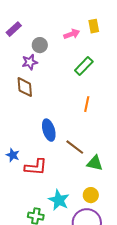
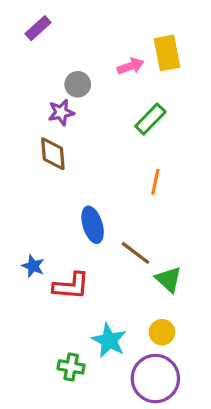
yellow rectangle: (94, 26) -> (167, 53), size x1.5
purple rectangle: (14, 29) -> (38, 28), moved
green triangle: (95, 163) -> (169, 279), turned 30

